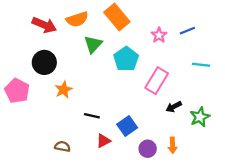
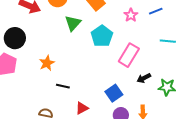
black circle: (44, 62) -> (15, 38), moved
black line: (92, 116) -> (63, 86), moved
green star: (200, 117) -> (167, 87), turned 30
blue square: (127, 126) -> (114, 93), moved

